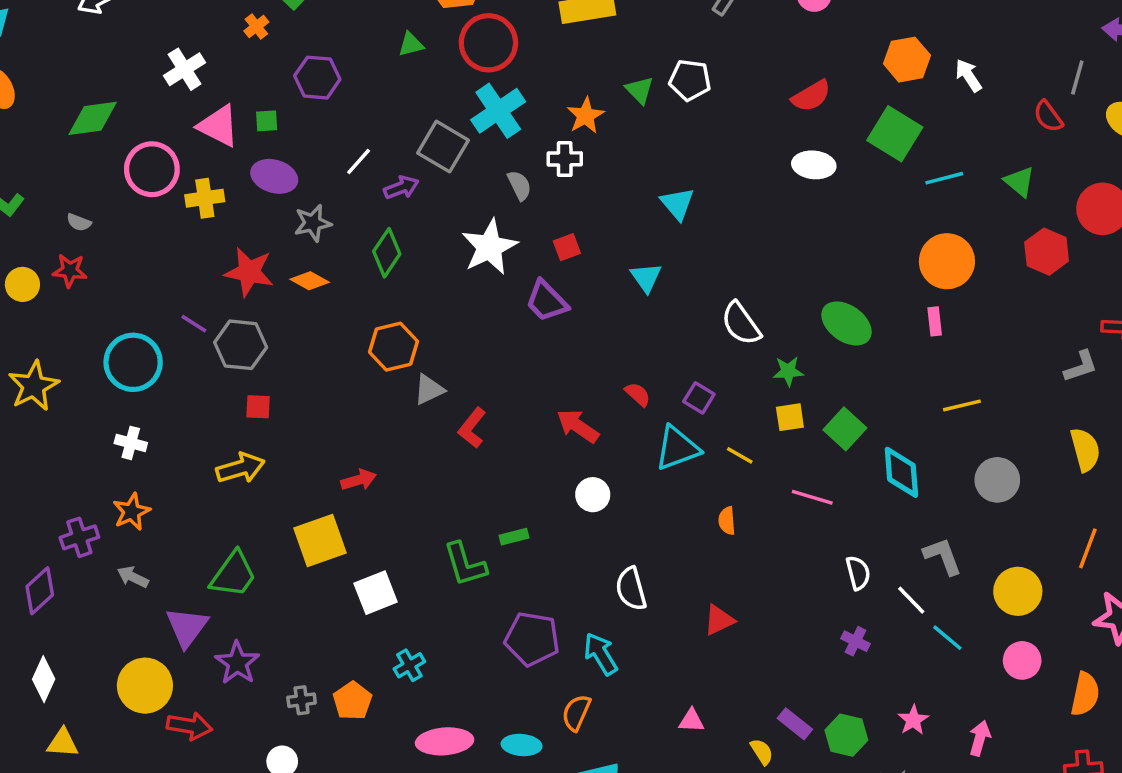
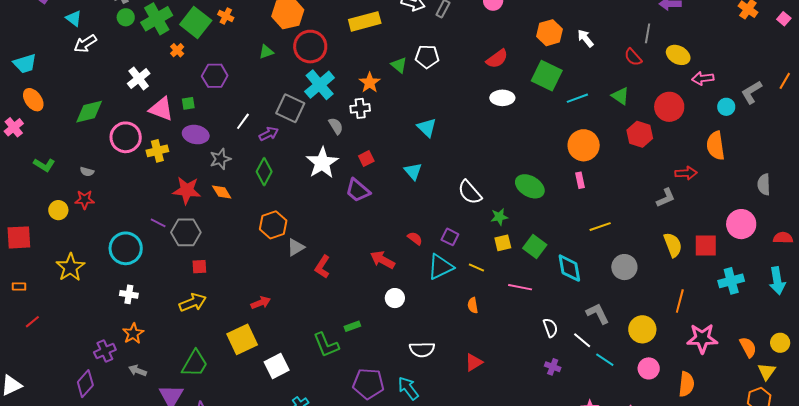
orange diamond: (310, 281) -> (222, 192), turned 35
white semicircle: (631, 589) -> (422, 350), turned -70

